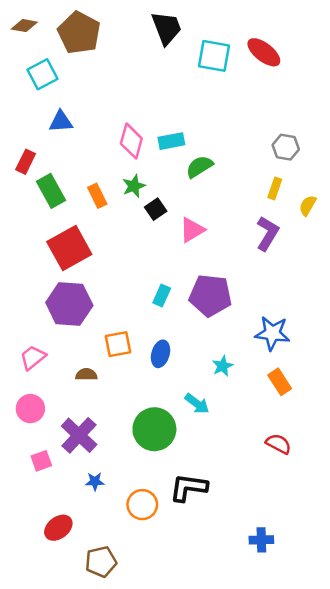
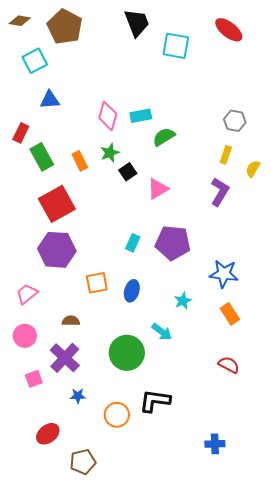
red ellipse: (264, 52) -> (229, 30), moved
brown semicircle: (86, 374) -> (71, 321), moved

